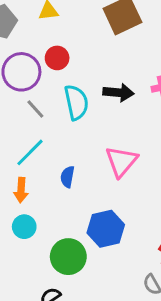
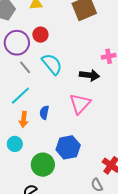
black arrow: (118, 93) -> (90, 75), moved
cyan semicircle: (76, 102) -> (52, 64), turned -30
orange arrow: (21, 190) -> (24, 119), moved

